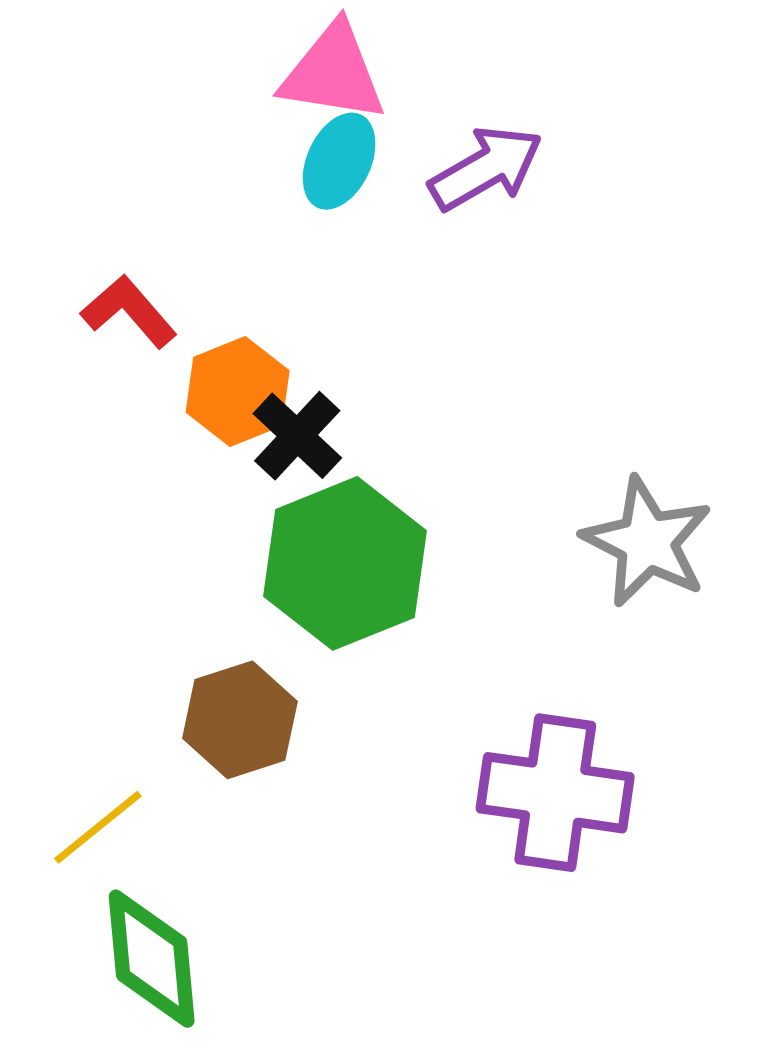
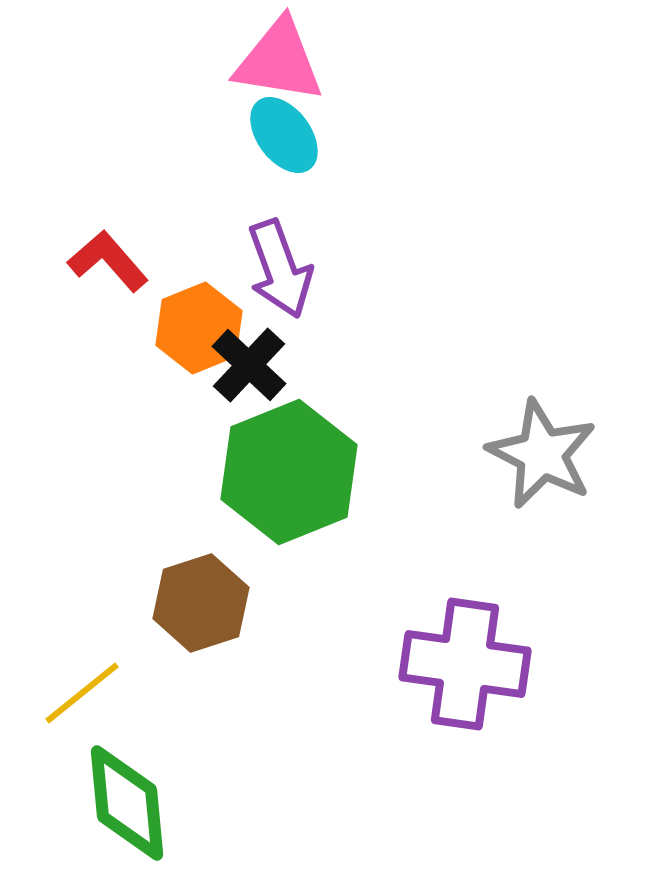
cyan ellipse: (339, 161) -> (284, 135), turned -62
purple arrow: (486, 168) -> (280, 269), moved, turned 100

